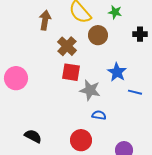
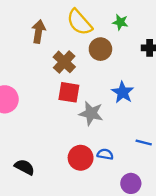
blue line: (135, 92) -> (144, 143), moved
blue semicircle: (99, 115) -> (105, 154), moved
red circle: (81, 140) -> (81, 158), moved

